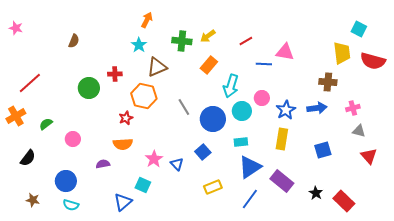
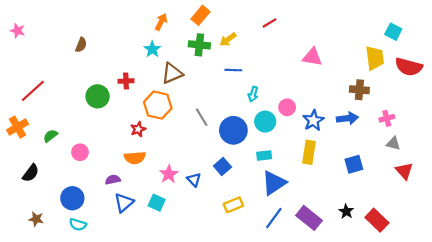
red line: (246, 41) -> (270, 23), moved
blue line: (264, 64) -> (233, 70), moved
orange rectangle: (209, 65) -> (201, 15), moved
cyan arrow: (231, 86) -> (253, 94), size x0.6
purple rectangle: (282, 181) -> (309, 218), moved
blue triangle: (123, 202) -> (124, 203), moved

